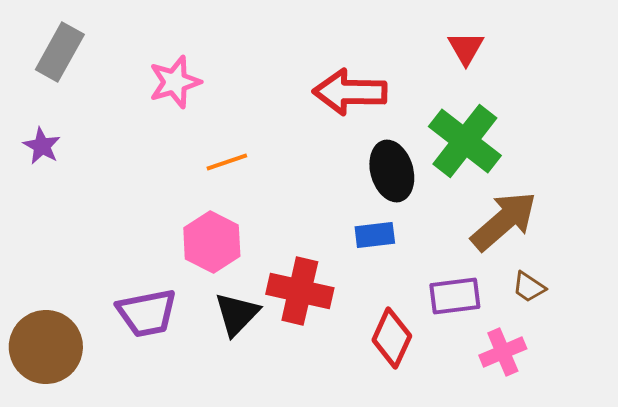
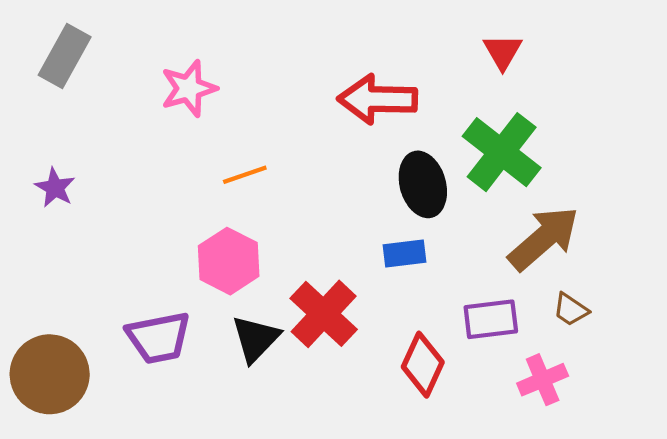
purple star: (42, 146) -> (55, 188), moved
red cross: (300, 291) -> (324, 314), turned 30

